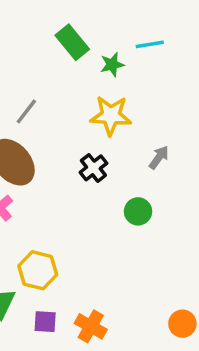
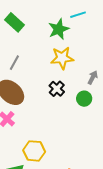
green rectangle: (72, 42) -> (14, 22), moved
green star: (112, 65) -> (59, 29), size x1.5
green circle: (138, 211) -> (84, 99), moved

